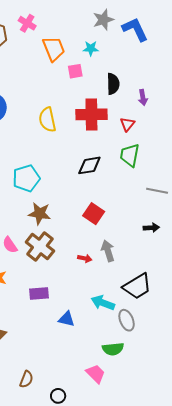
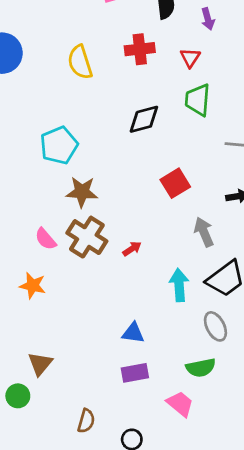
red cross: (91, 114) -> (140, 49), size x0.7
red square: (94, 214) -> (175, 183), moved, turned 30
gray arrow: (108, 251) -> (204, 232), moved
red arrow: (85, 258) -> (132, 249), moved, turned -40
purple rectangle: (39, 294) -> (135, 373), moved
cyan arrow: (103, 303) -> (179, 285), moved, turned 70

